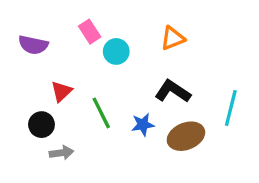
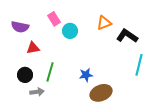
red triangle: (61, 91) -> (33, 48), moved, turned 32
black L-shape: (173, 91) -> (127, 36), moved
green line: (101, 113) -> (50, 72), moved, turned 42
brown ellipse: (186, 136) -> (101, 93), moved

